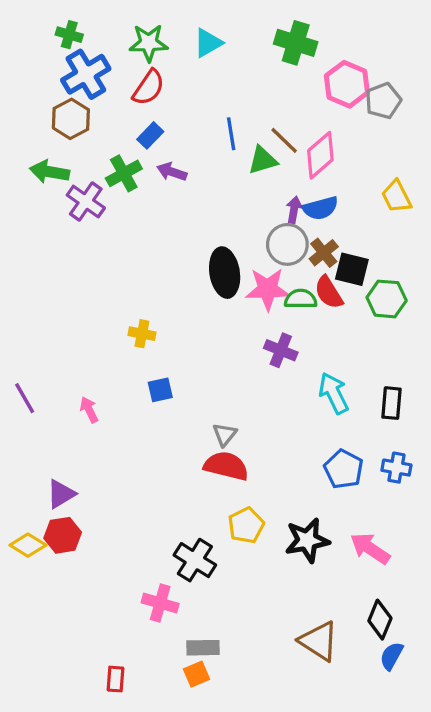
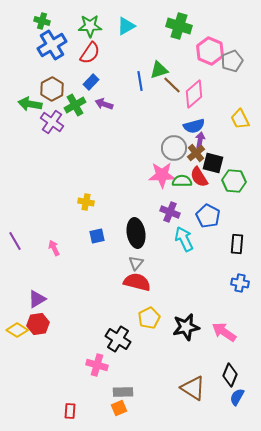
brown hexagon: (71, 119) -> (52, 89), moved
green triangle: (263, 160) -> (159, 70), moved
purple arrow: (294, 210) -> (200, 140), moved
black ellipse: (225, 273) -> (136, 233), moved
cyan arrow: (334, 393) -> (184, 239), moved
blue pentagon: (344, 469) -> (208, 216), moved

